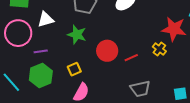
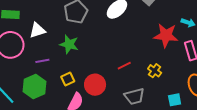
yellow cross: (159, 49) -> (155, 71), moved
purple line: (41, 51) -> (42, 61), moved
red circle: (107, 51) -> (95, 85), moved

